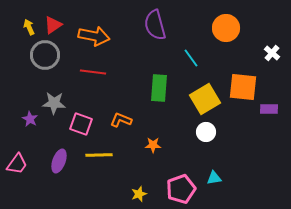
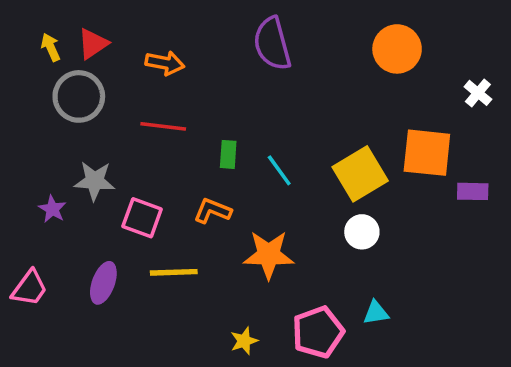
orange arrow: (94, 36) -> (165, 63), size x0.7
cyan line: (191, 58) -> (279, 170), moved
green rectangle: (159, 88) -> (228, 154), moved, size x0.6
orange star: (153, 145) -> (269, 255), size x1.8

